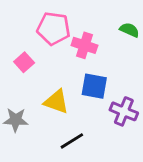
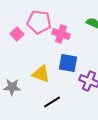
pink square: (24, 62) -> (17, 34), moved

